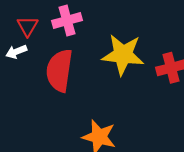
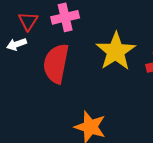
yellow star: (123, 55) -> (116, 51), turned 30

